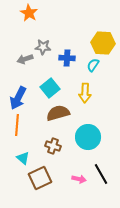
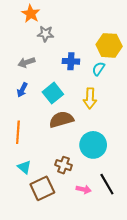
gray star: (43, 47) -> (45, 34), moved
blue arrow: (18, 98) -> (22, 90), moved, size x0.6
brown cross: (53, 146) -> (64, 165), moved

